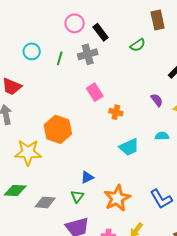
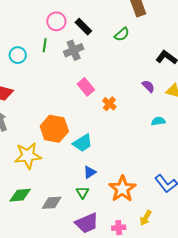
green line: (60, 58) -> (45, 45), moved
orange cross: (116, 112) -> (109, 104), turned 32
cyan trapezoid: (129, 147) -> (83, 143), moved

